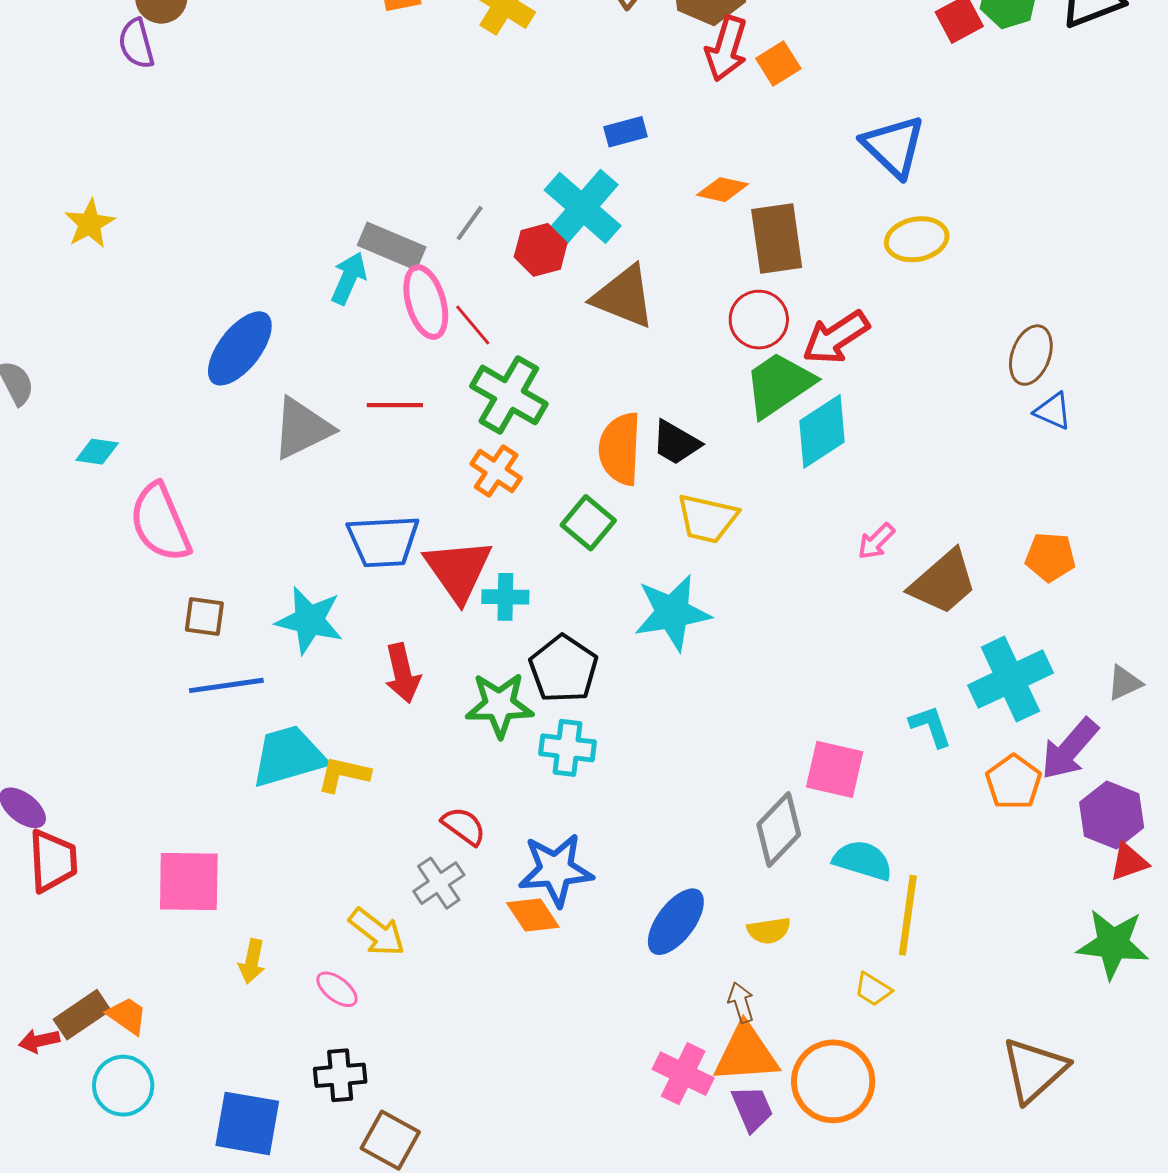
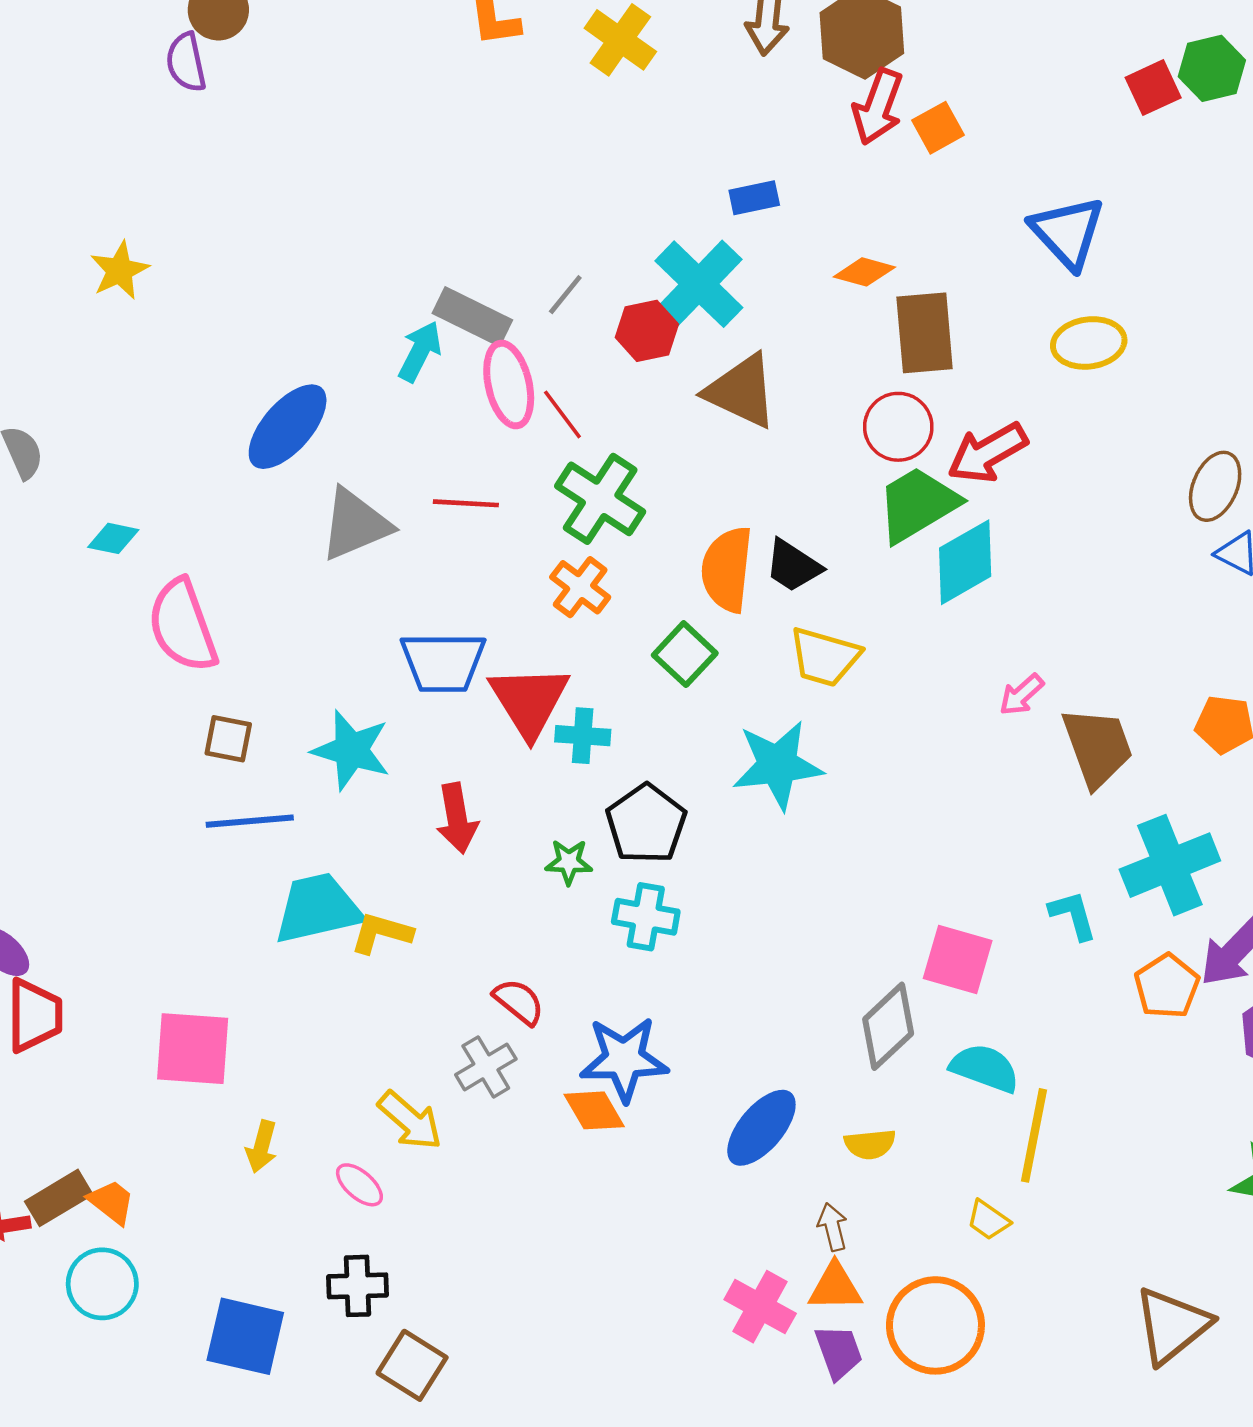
brown trapezoid: (943, 582) -> (1097, 747), turned -72
green star: (499, 705) -> (569, 862), size x0.6
orange triangle: (746, 1054) -> (835, 1287), size x0.7

